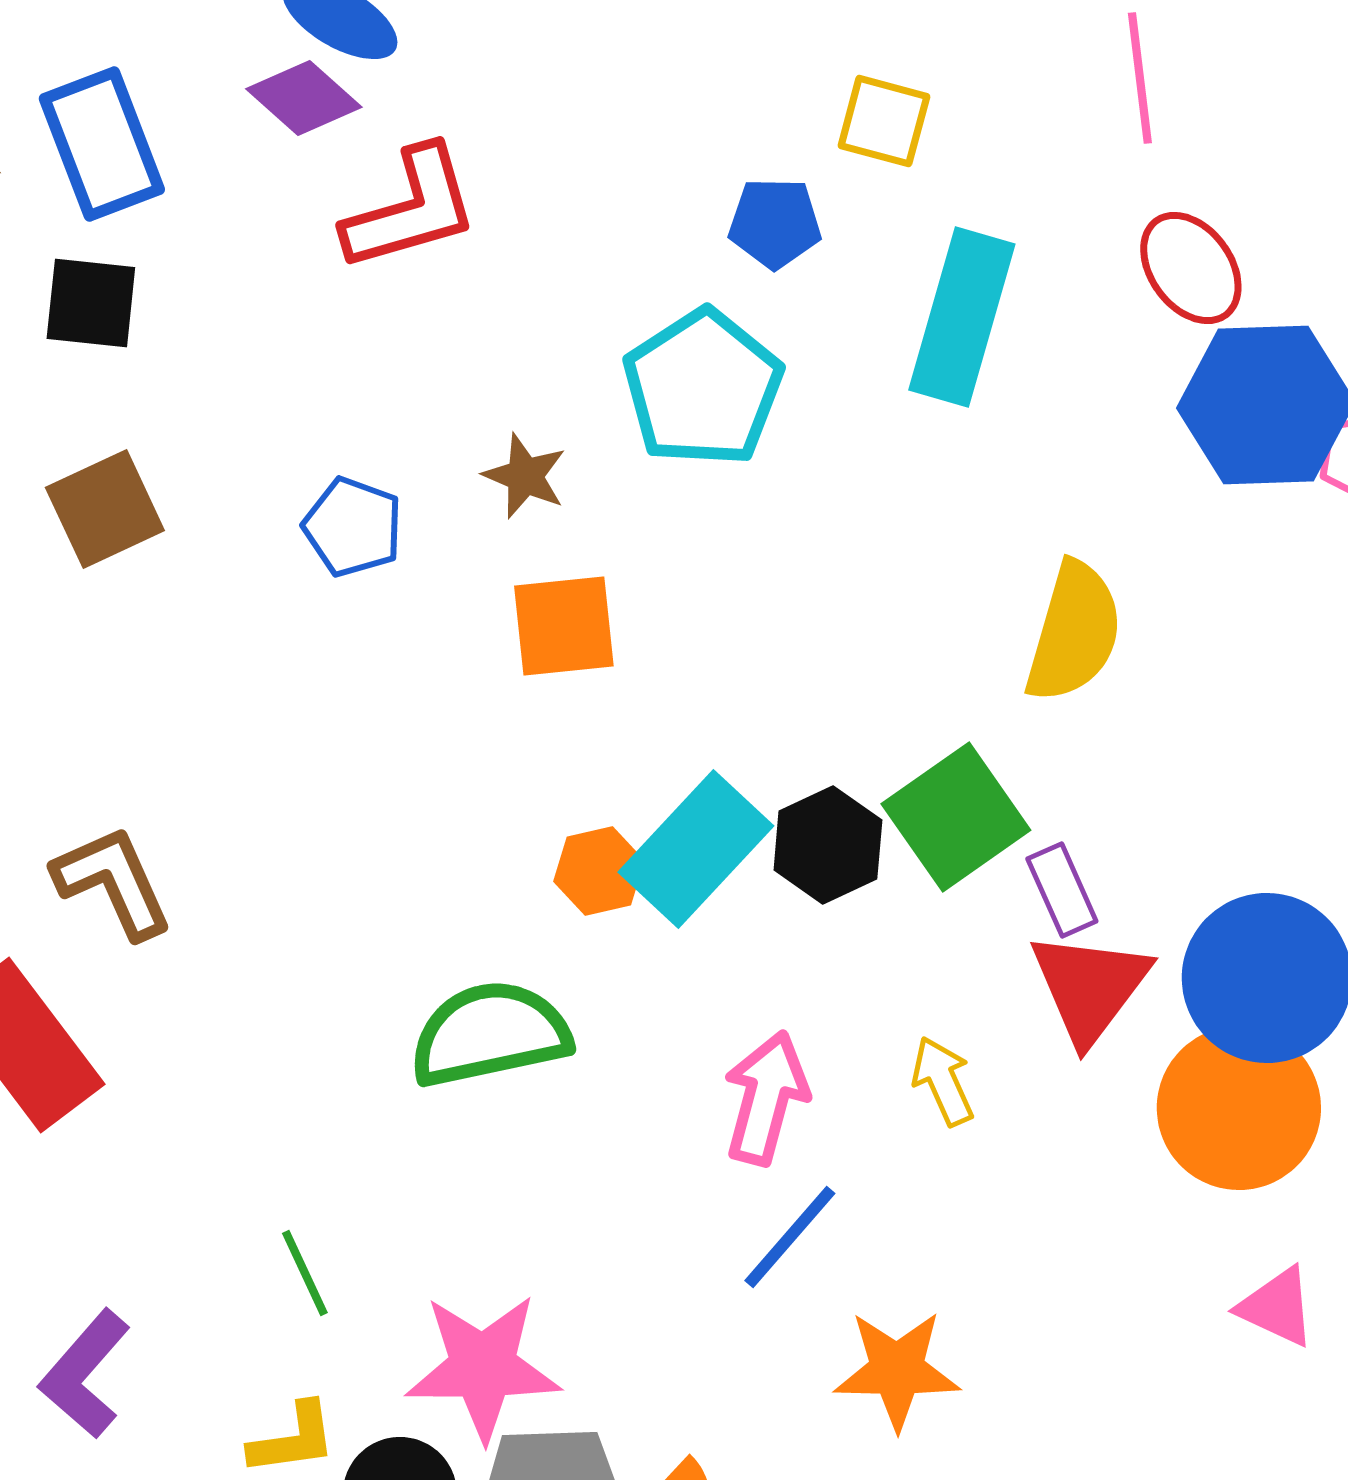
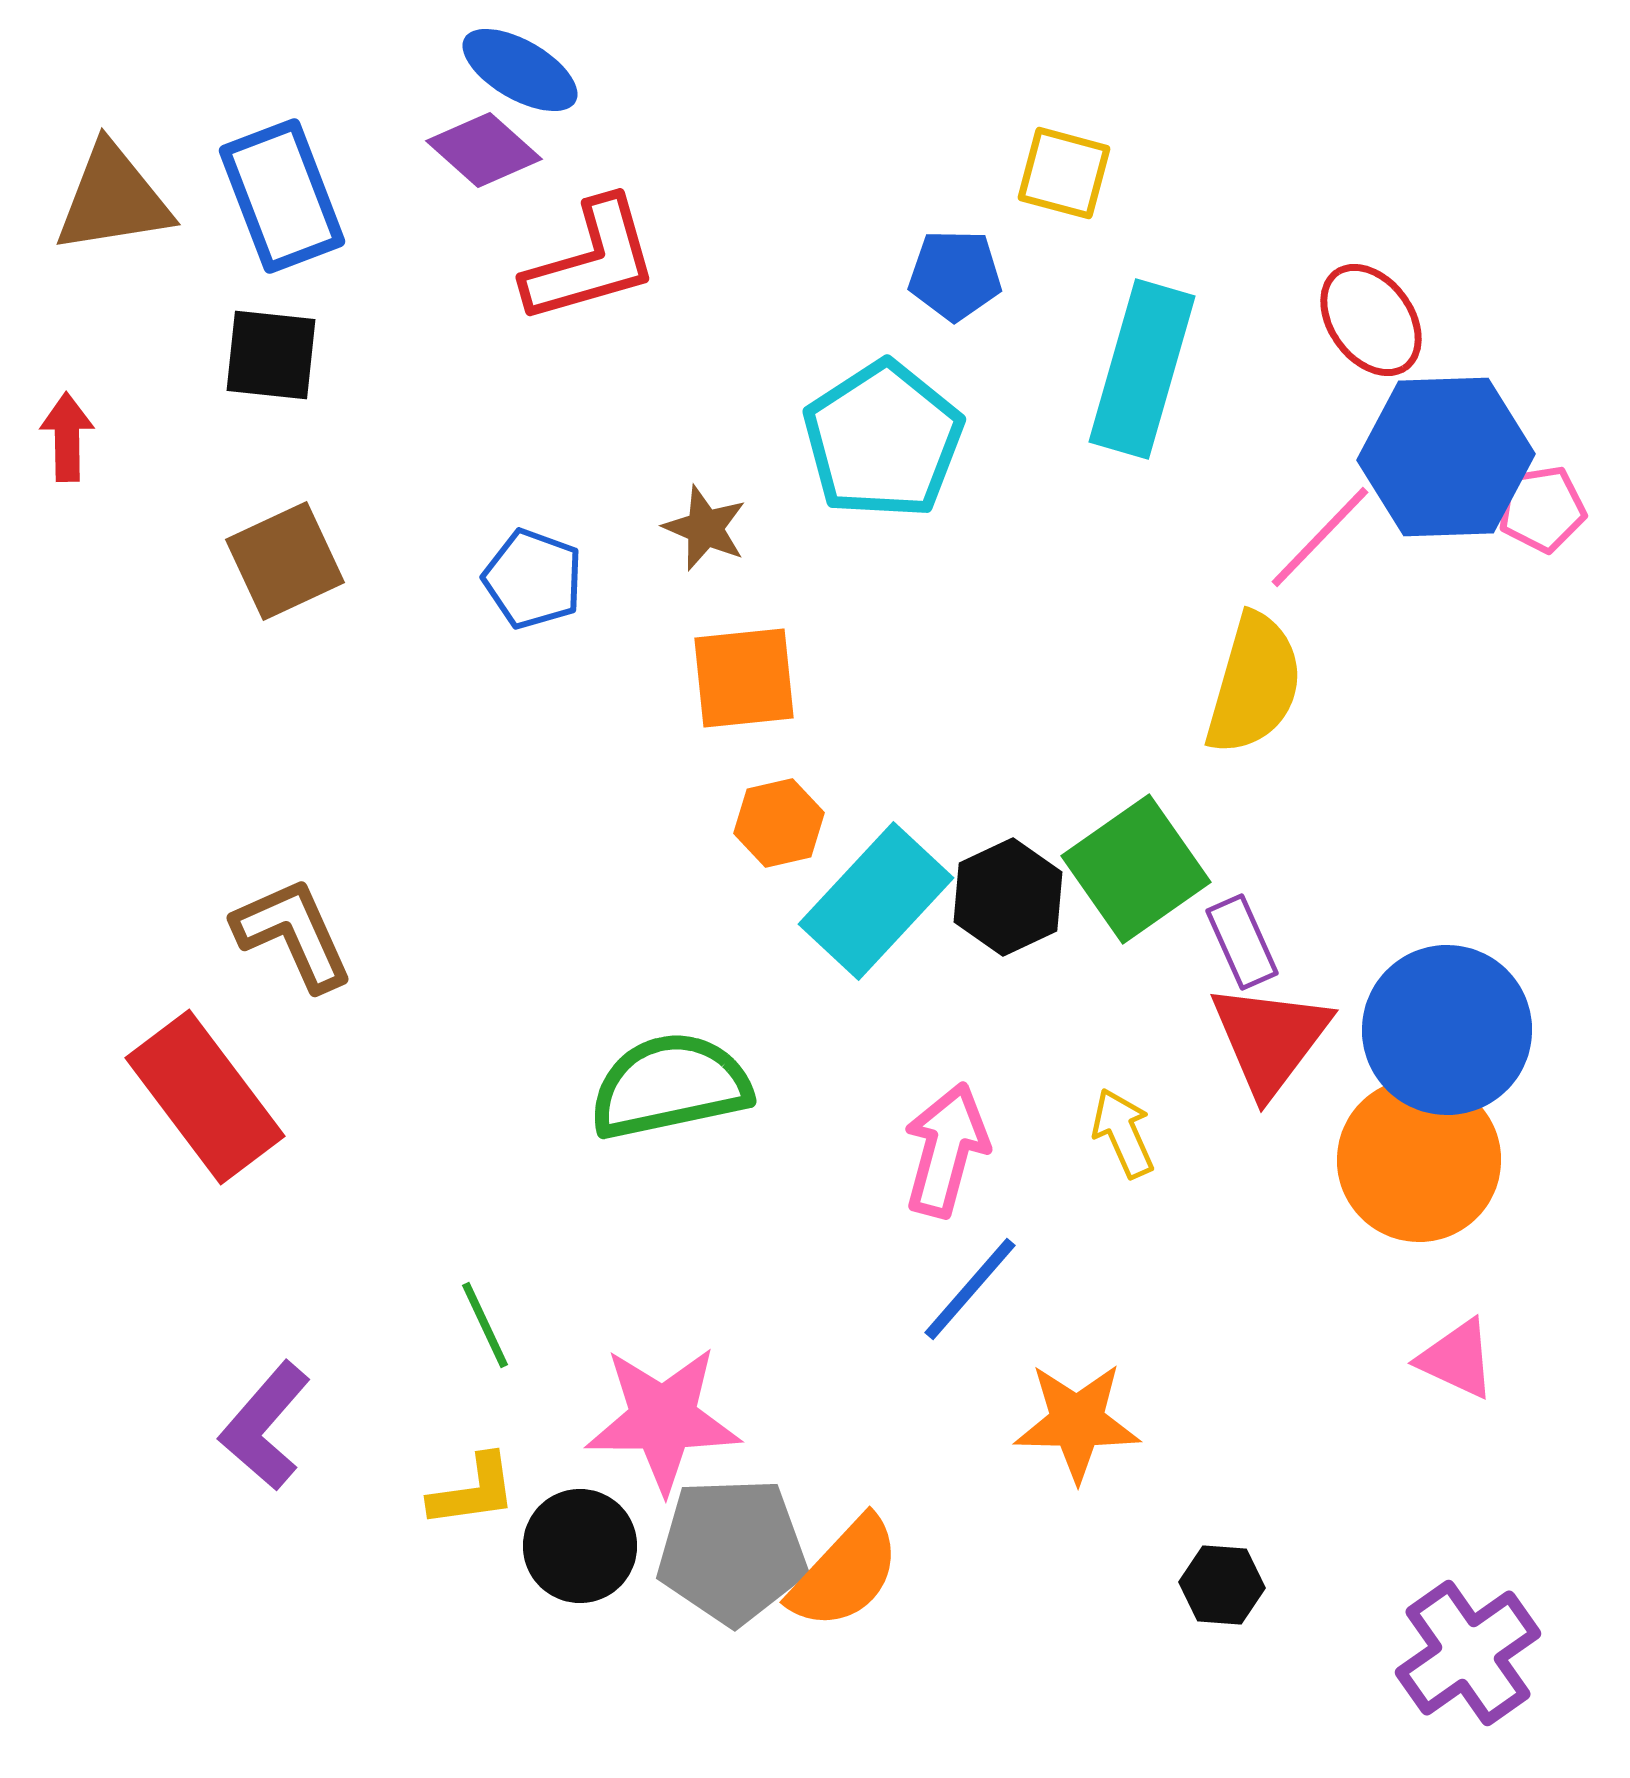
pink line: (1140, 78) -> (1320, 537), moved, turned 51
orange hexagon: (599, 871) -> (779, 823), moved

